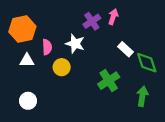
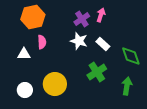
orange hexagon: (22, 29) -> (33, 17), moved
white star: (75, 44) -> (79, 41), moved
white rectangle: (125, 49) -> (103, 44), moved
yellow circle: (62, 67) -> (55, 84), moved, size x1.5

